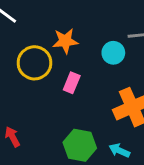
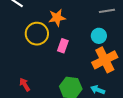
cyan circle: (113, 53) -> (99, 36), moved

